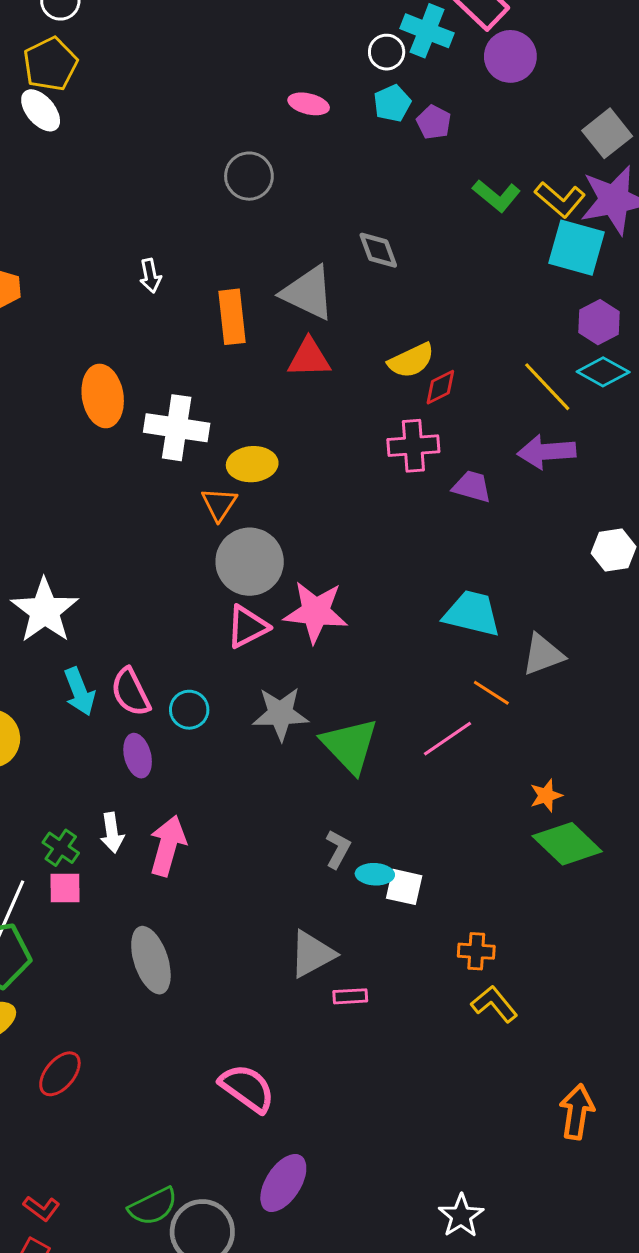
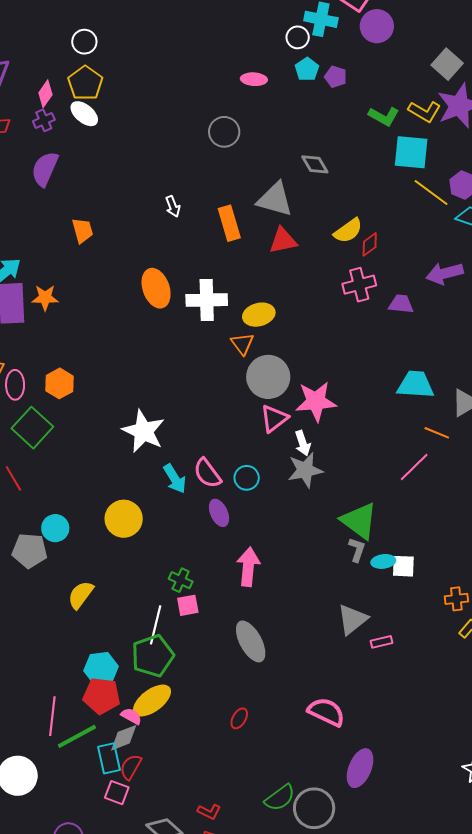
cyan square: (577, 248) -> (411, 152), moved
yellow line: (547, 387) -> (431, 193), moved
green triangle: (350, 745) -> (359, 521), moved
white arrow: (112, 833) -> (303, 443), moved
red ellipse: (60, 1074) -> (239, 718), moved, size x0.7

